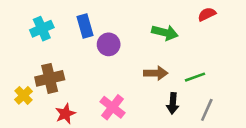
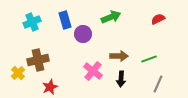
red semicircle: (207, 14) -> (158, 19), moved
green arrow: (165, 33) -> (111, 17), moved, turned -36
black arrow: (173, 103) -> (121, 79), moved
pink cross: (113, 107) -> (93, 71), moved

